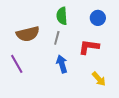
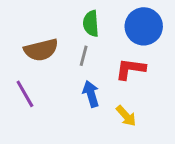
blue circle: (98, 18) -> (144, 26), size x1.6
yellow arrow: (99, 79) -> (126, 116), moved

